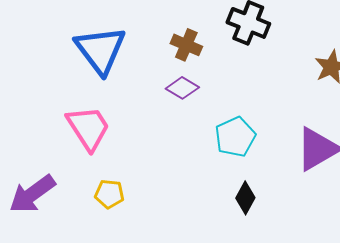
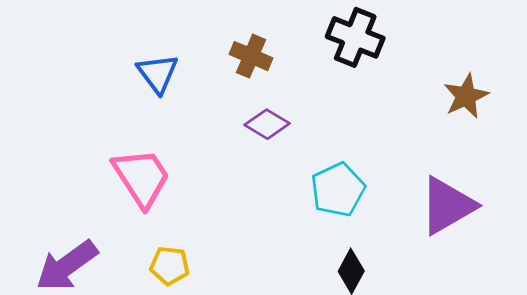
brown cross: (186, 45) -> (251, 56), moved
blue triangle: (100, 50) -> (158, 73), size x0.6

